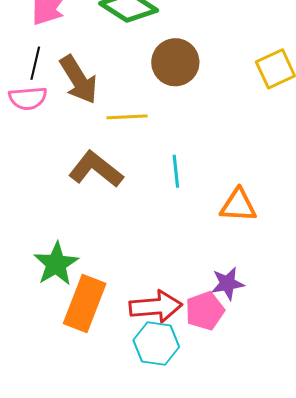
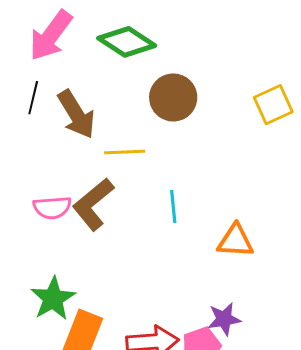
pink semicircle: (28, 98) -> (52, 208), moved
brown L-shape: (96, 169) -> (93, 204), turned -78

